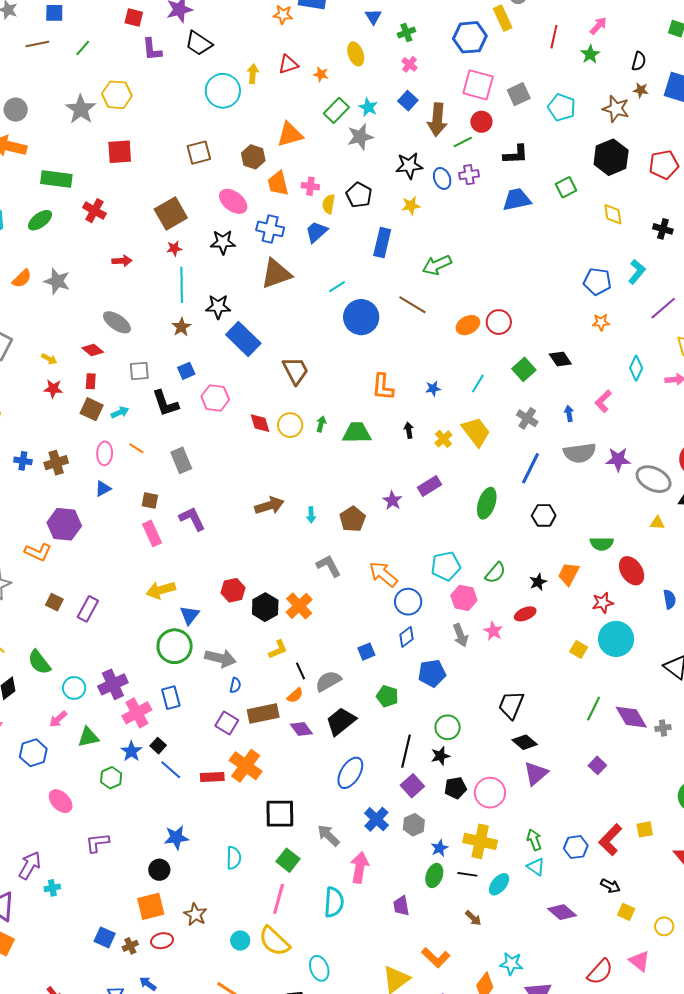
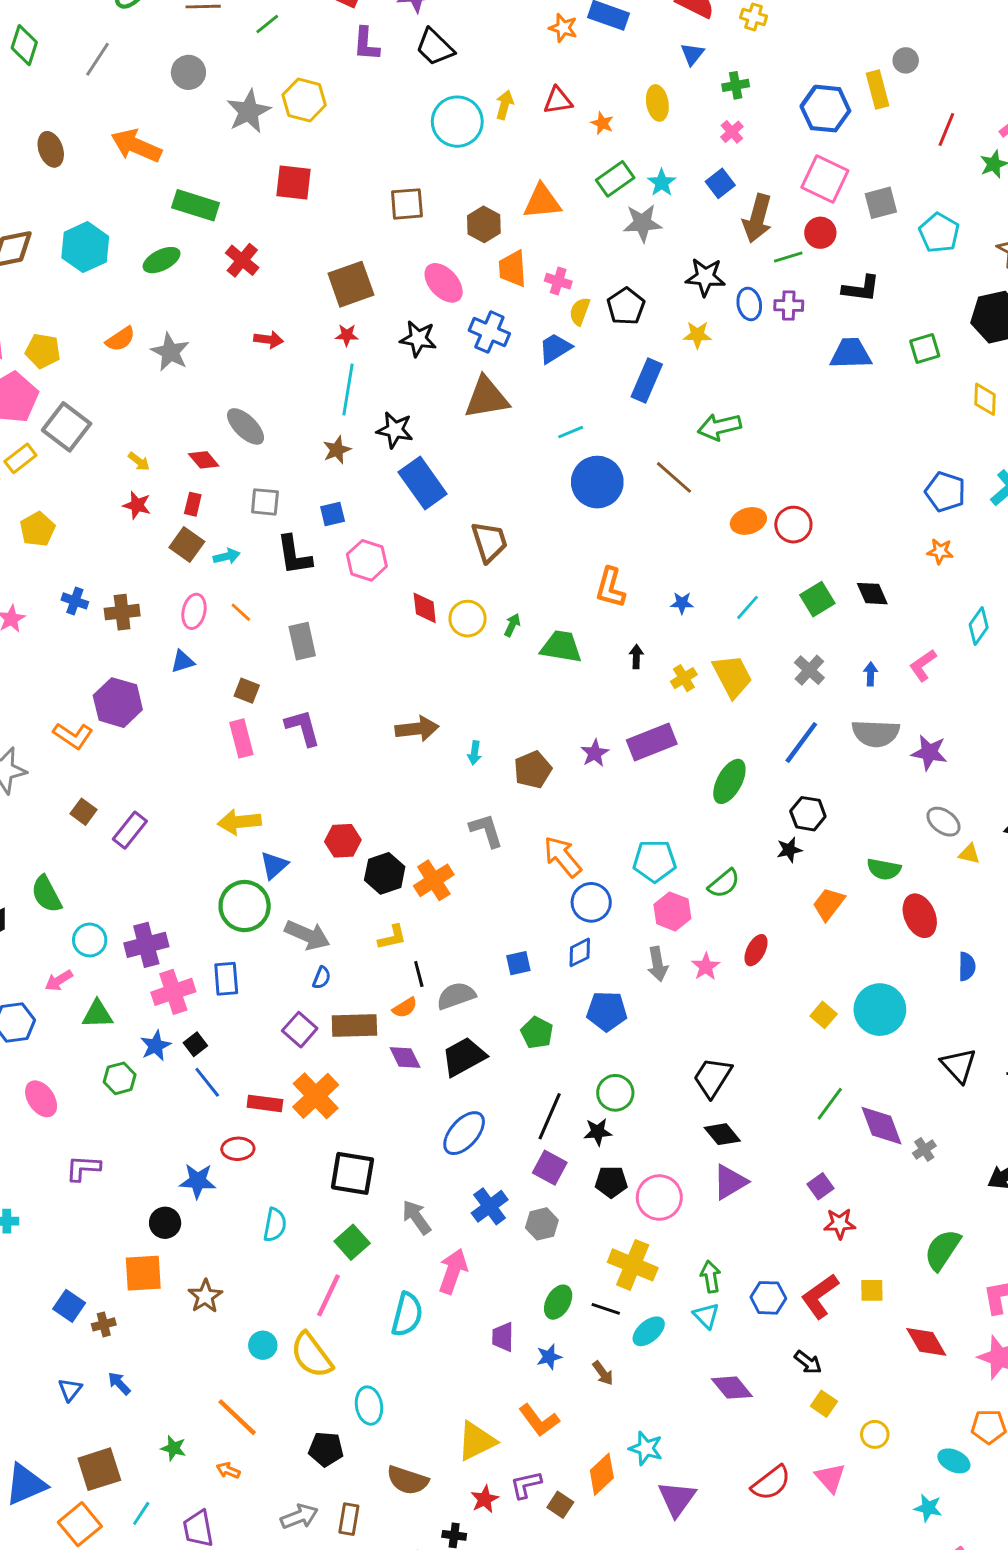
gray circle: (16, 110) -> (188, 72), moved
gray ellipse: (654, 479) -> (944, 822), moved, size x0.7
purple rectangle: (429, 486) -> (652, 742), size x1.4
black star: (538, 582) -> (789, 850), moved
red star: (603, 603) -> (840, 1224), moved
red ellipse: (525, 614) -> (756, 950), turned -50
gray cross: (663, 728) -> (924, 1149), turned -35
purple square: (412, 786) -> (550, 1168), turned -30
blue star: (440, 848) -> (549, 1357), moved
red ellipse: (162, 941) -> (238, 1149), moved

